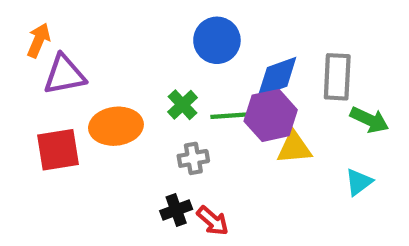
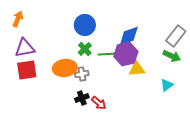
blue circle: (217, 40) -> (85, 25), moved
purple triangle: (64, 75) -> (25, 48), moved
gray rectangle: (337, 77) -> (176, 36), moved, turned 35
orange ellipse: (116, 126) -> (65, 68), moved
gray cross: (193, 158) -> (82, 74), moved

